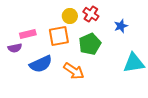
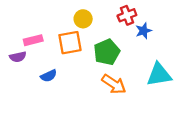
red cross: (91, 14) -> (127, 15), moved, turned 35
blue semicircle: (41, 64) -> (49, 76), size x0.6
orange arrow: (74, 71) -> (114, 84), moved

